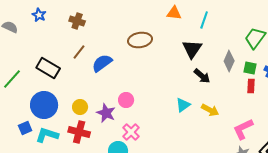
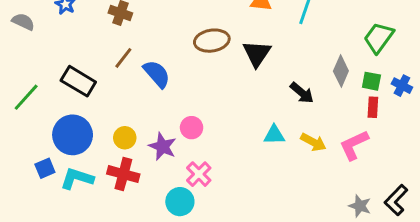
black triangle: (192, 49) -> (257, 54), moved
blue semicircle: (102, 63) -> (157, 74), turned 85
cyan triangle: (183, 105) -> (274, 135), turned 35
pink L-shape: (243, 129) -> (354, 145), moved

